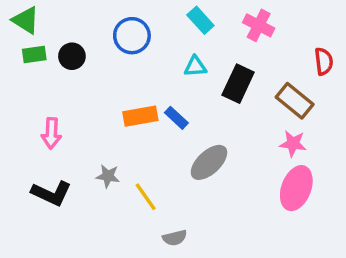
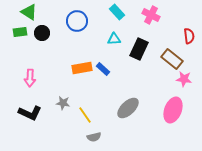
green triangle: (26, 20) -> (29, 12), moved
pink star: (293, 144) -> (184, 79), moved
gray ellipse: (209, 162) -> (128, 108), moved
gray semicircle: (175, 238) -> (94, 137), moved

